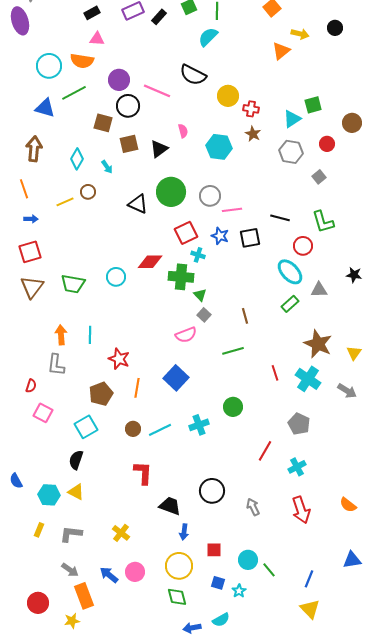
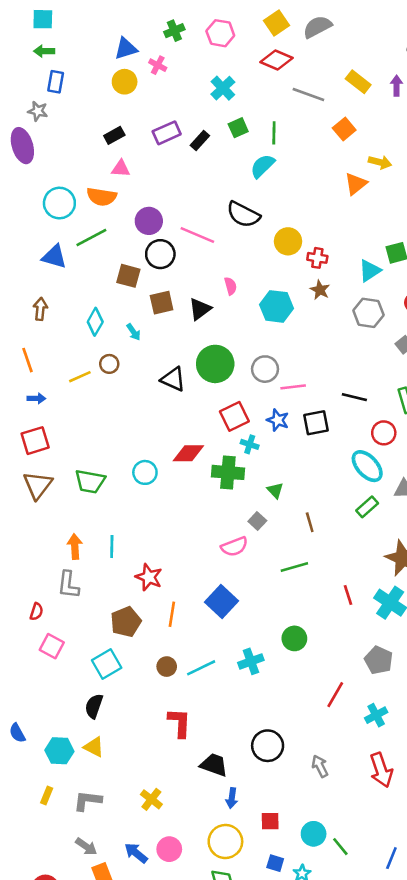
brown arrow: (34, 149) -> (40, 309), size x0.7
green triangle: (200, 295) -> (275, 490), moved

